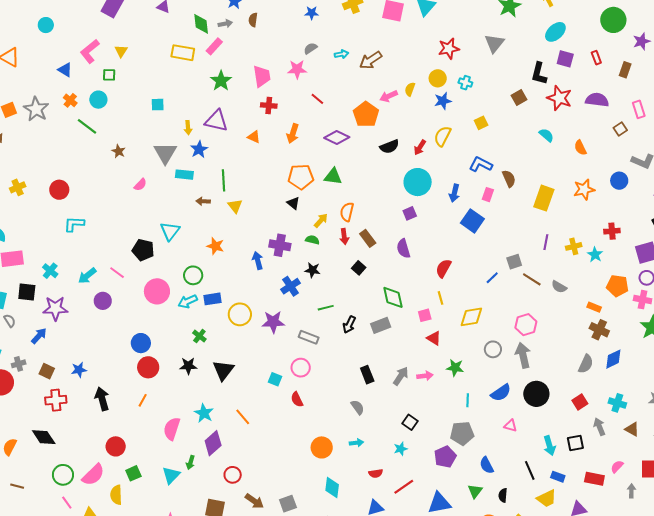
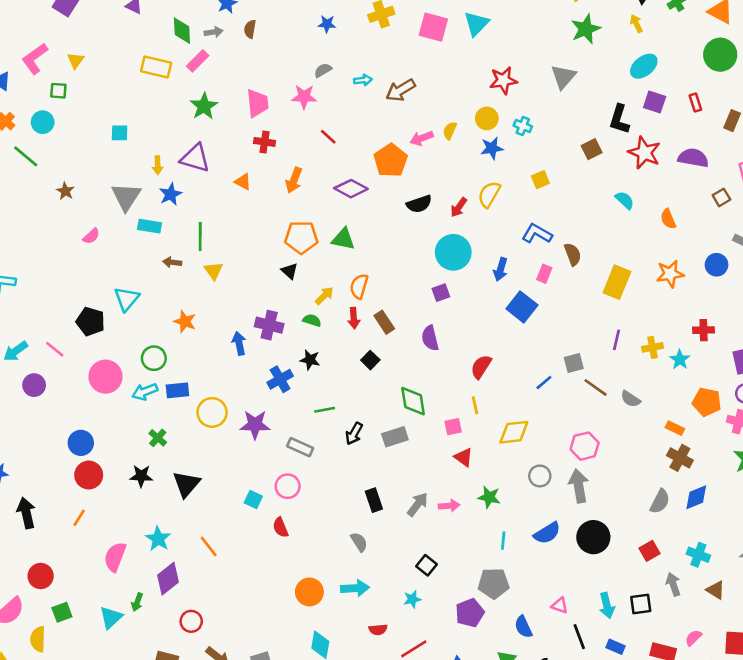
pink triangle: (510, 426) -> (560, 605), moved
cyan arrow: (356, 443) -> (355, 588), size x1.5

